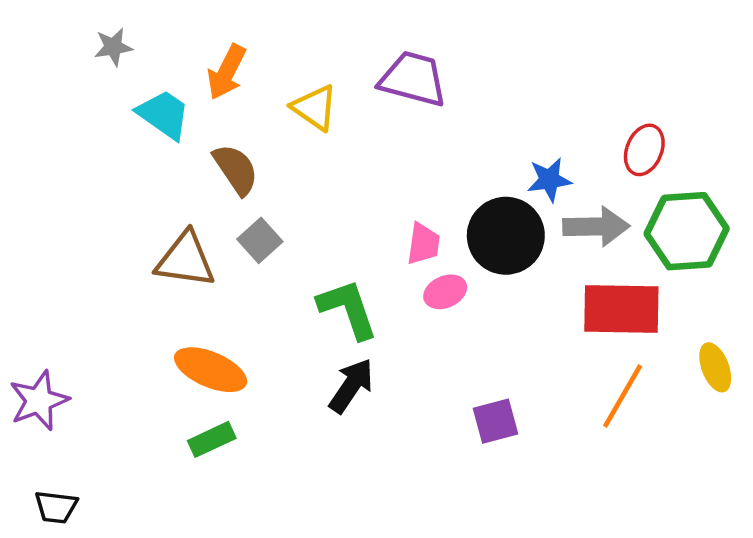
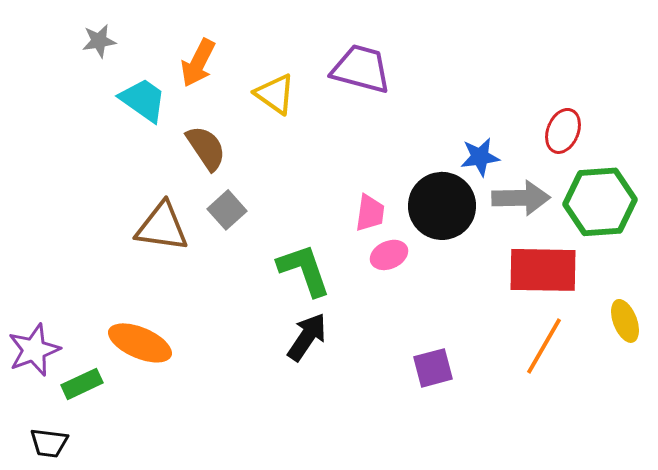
orange ellipse: (211, 370) -> (140, 343), moved
green rectangle: (212, 439) -> (82, 384), moved

